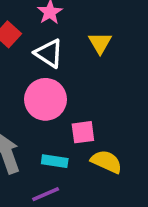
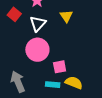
white triangle: (49, 53) -> (38, 24), turned 42
cyan rectangle: (55, 161) -> (53, 85), moved

